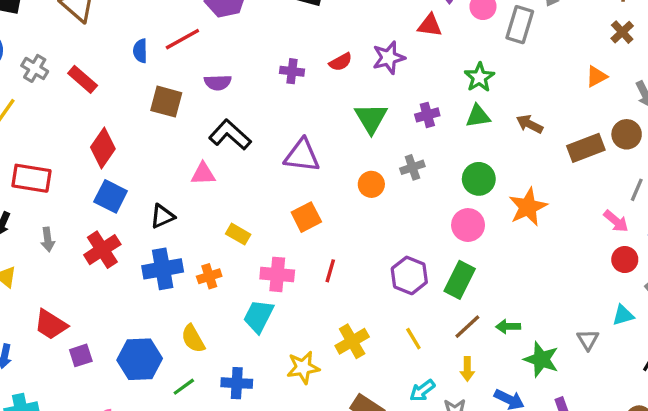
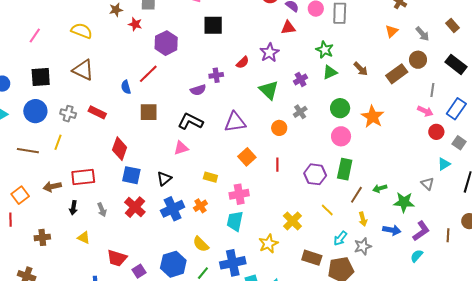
purple semicircle: (218, 82) -> (198, 90), moved
brown arrow: (530, 124) -> (361, 69), turned -147
red line: (330, 271) -> (277, 165), moved
blue cross: (237, 383) -> (233, 263), size x1.4

